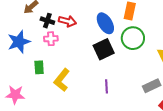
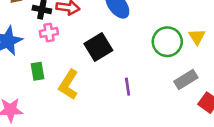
green circle: (133, 38) -> (167, 42), moved
black square: (104, 49) -> (98, 47), moved

